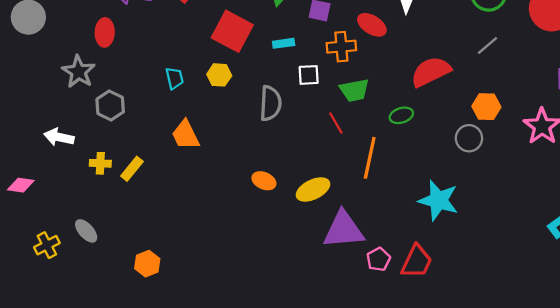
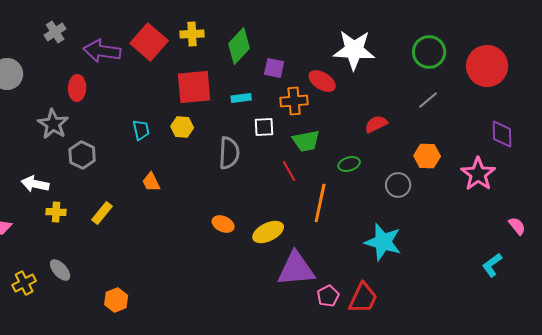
red square: (232, 31) -> (194, 87), turned -33
red semicircle: (431, 72) -> (376, 124), size x0.6
orange trapezoid: (185, 135) -> (151, 182), size x0.7
gray circle: (469, 138) -> (398, 185), moved
yellow cross: (100, 163) -> (56, 212), moved

